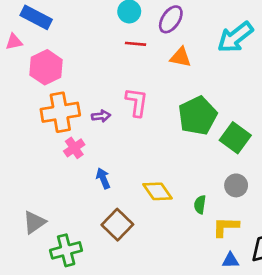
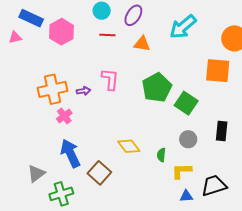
pink hexagon: (46, 67) -> (61, 32), moved
blue arrow: (103, 178) -> (70, 153), moved, size x1.8

